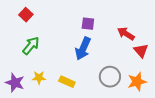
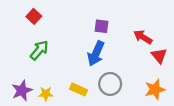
gray circle: (110, 77) -> (110, 84), moved
yellow star: (39, 78) -> (46, 94), moved
purple star: (15, 83) -> (22, 90), turned 30

